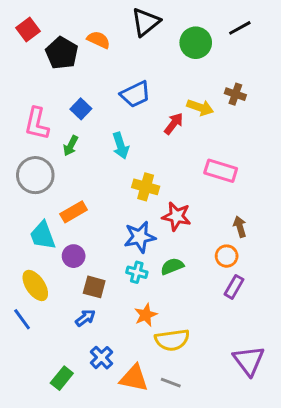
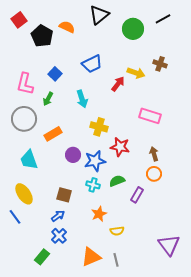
orange rectangle: (74, 212) -> (53, 134), moved
brown arrow: (240, 227) -> (154, 154), moved
purple circle: (74, 256) -> (73, 155), moved
purple rectangle: (234, 287) -> (137, 195), moved
yellow semicircle: (172, 340) -> (117, 231), size x0.6
blue cross: (102, 358) -> (59, 236), moved
orange triangle: (134, 378) -> (91, 257), turned -35
gray line: (171, 383) -> (116, 260), turned 56

